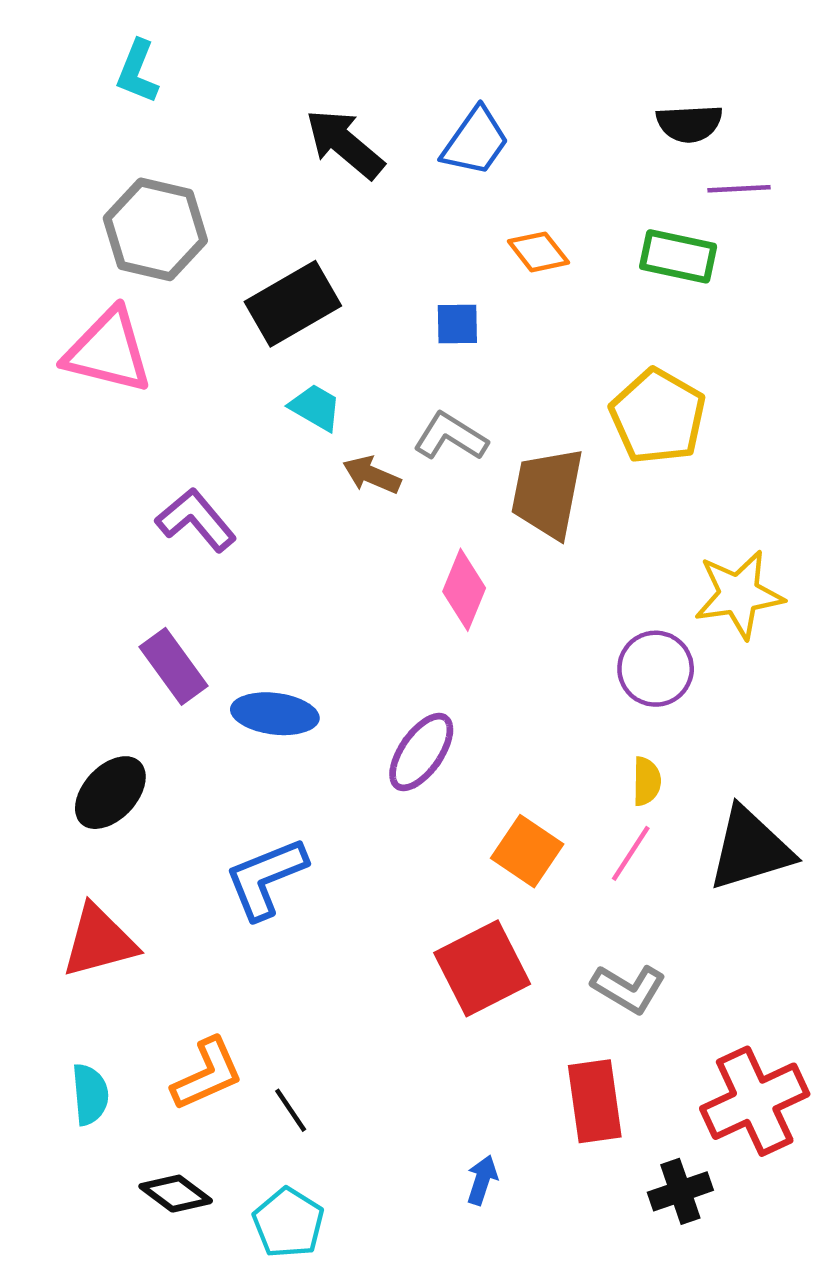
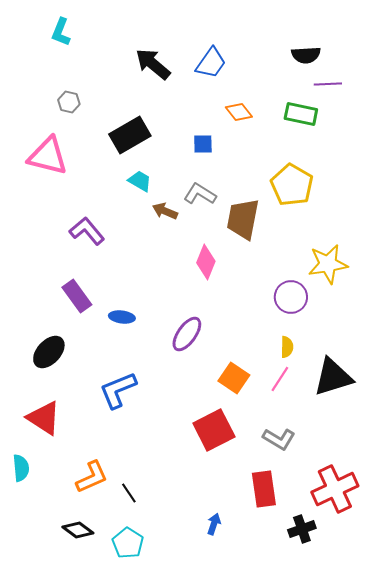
gray hexagon: (155, 229) -> (69, 102), size x0.5
blue ellipse: (275, 714) -> (122, 317), size x0.7
red triangle: (99, 941) -> (44, 418), turned 48
cyan semicircle: (90, 1094) -> (21, 468), moved

